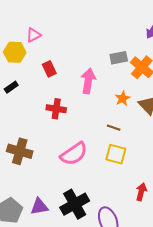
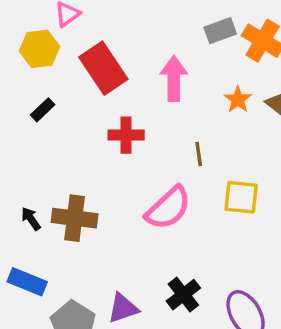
red rectangle: (49, 69) -> (103, 68), size x1.8
brown line: (114, 128) -> (199, 154), moved, turned 72
black cross: (75, 204) -> (183, 295), size x0.7

